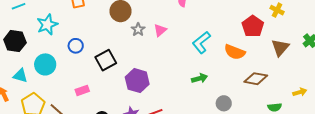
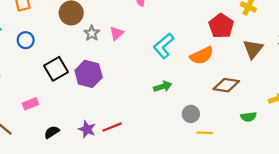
blue circle: (76, 46) -> (26, 40), moved
orange semicircle: (235, 52) -> (202, 56), turned -45
purple hexagon: (137, 81) -> (89, 74), moved

